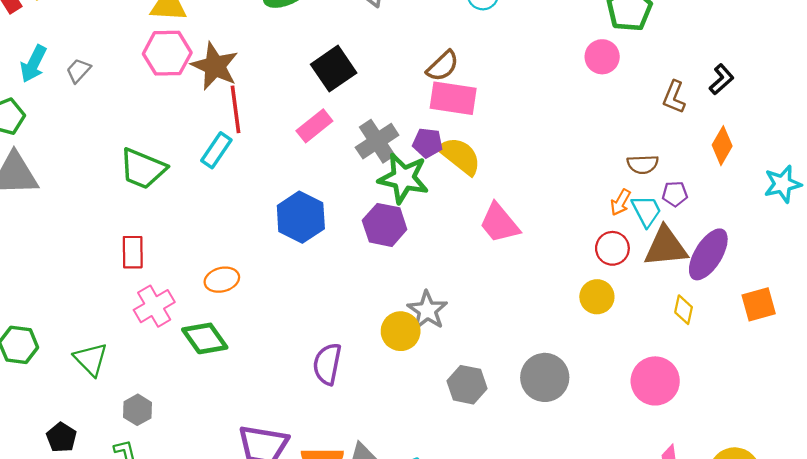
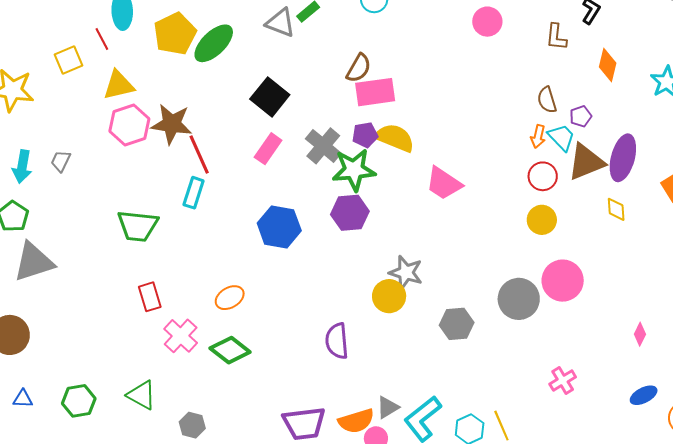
brown semicircle: (643, 164) -> (547, 100), turned 92
pink circle: (655, 381) -> (563, 281), moved

